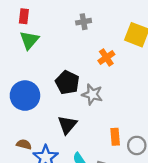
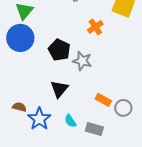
blue circle: (25, 96) -> (20, 38), moved
orange rectangle: (115, 137) -> (103, 100), turned -56

